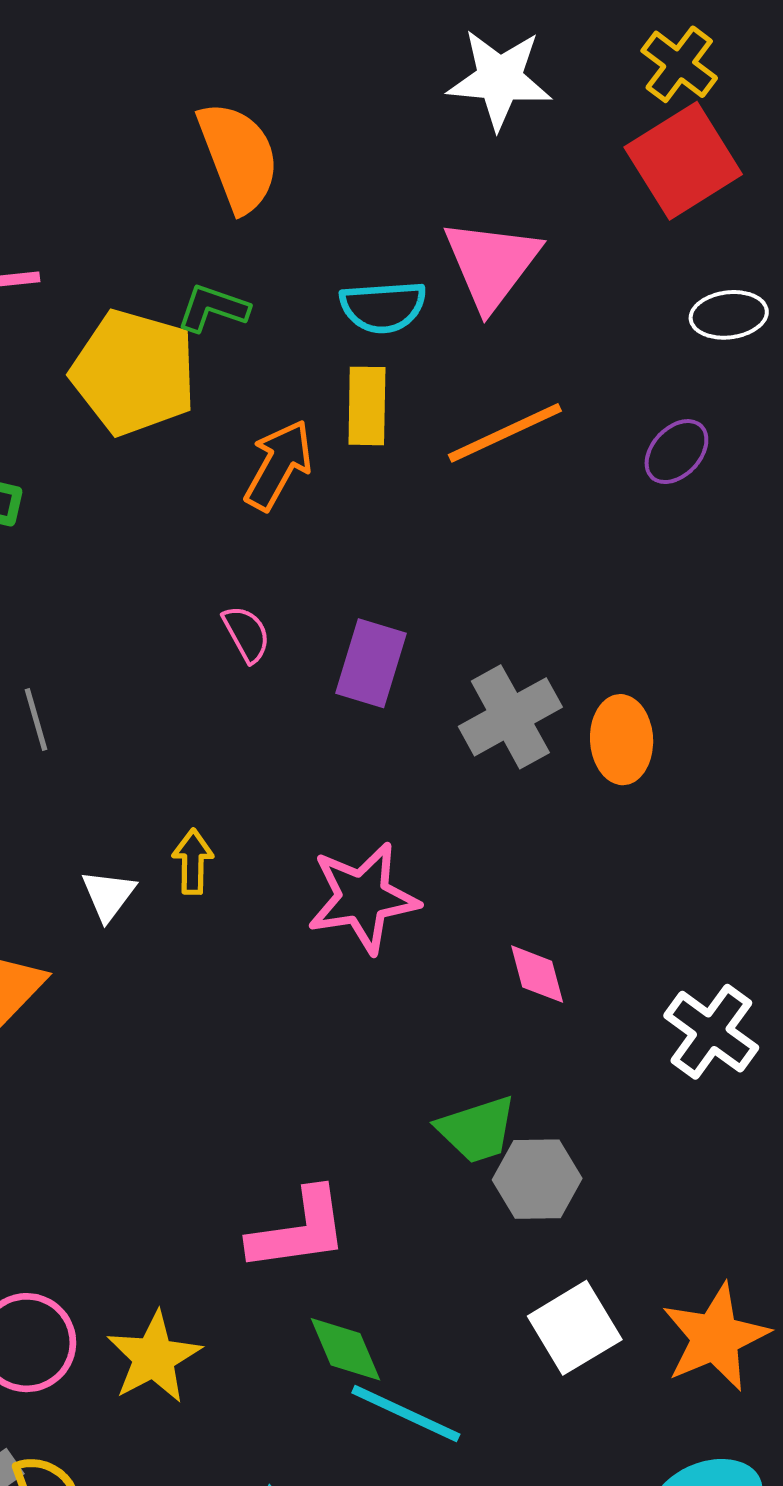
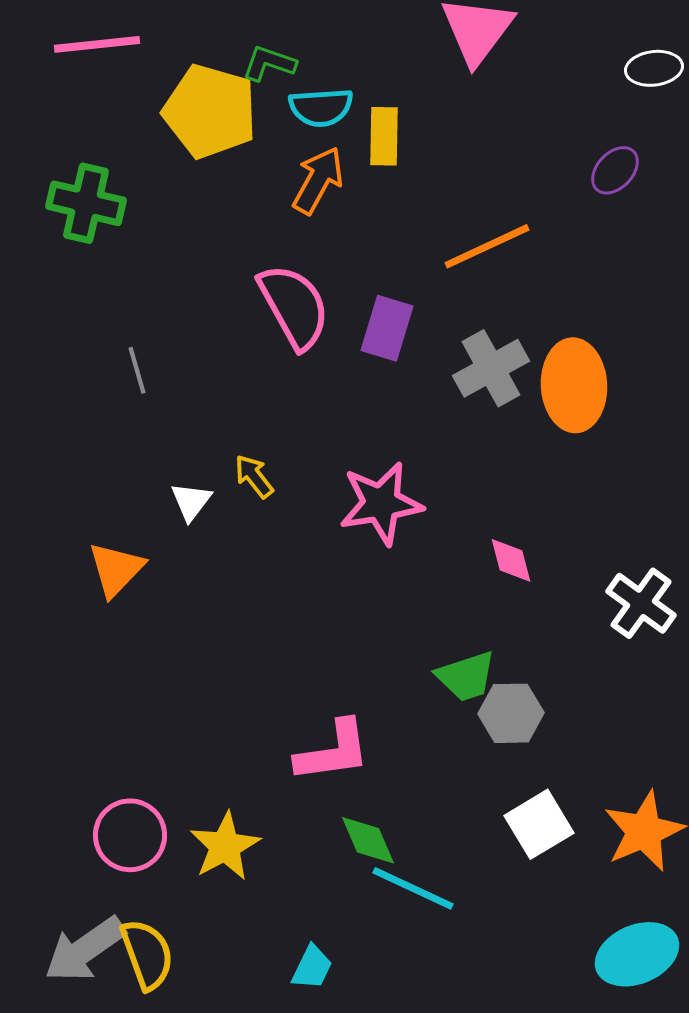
cyan semicircle: (383, 307) -> (321, 107), moved
orange line: (505, 433) -> (487, 246), moved
pink semicircle: (246, 634) -> (294, 306), size x2.0
orange ellipse: (622, 740) -> (574, 385), size x1.4
yellow arrow: (193, 862) -> (254, 476), turned -39

